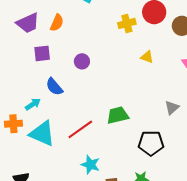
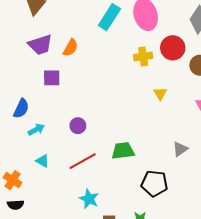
yellow triangle: (147, 57) -> (160, 94), turned 32
purple circle: (82, 61) -> (78, 126), moved
blue semicircle: (54, 87) -> (21, 109), moved, turned -120
orange cross: (13, 124) -> (13, 180), moved, turned 30
cyan triangle: (42, 133) -> (43, 161), size x0.5

